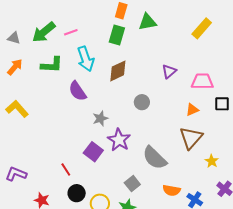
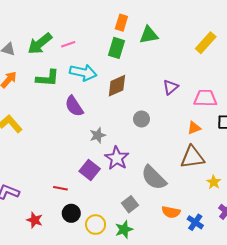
cyan arrow: (86, 59) -> (83, 72), turned -60
brown triangle: (191, 138) -> (192, 157), turned 40
red line: (66, 169) -> (60, 188), turned -48

